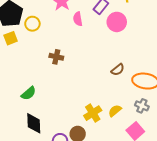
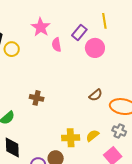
brown cross: (56, 57) -> (37, 98), moved
yellow cross: (93, 113) -> (71, 138), turned 30

